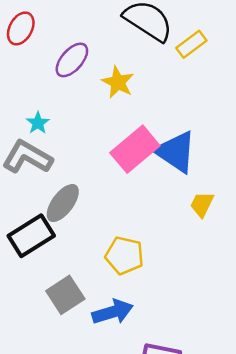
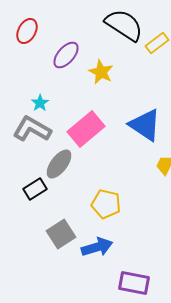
pink rectangle: (135, 149) -> (86, 129), moved
black rectangle: (31, 236) -> (35, 189), size x0.7

